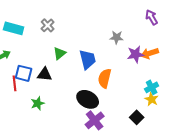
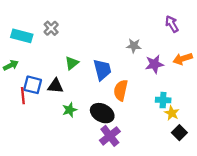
gray cross: (48, 25) -> (51, 28), moved
orange arrow: (150, 53) -> (183, 59), moved
cyan cross: (152, 87) -> (163, 100), moved, turned 32
green star: (38, 103) -> (70, 110), moved
black square: (137, 117) -> (179, 133), moved

